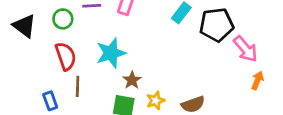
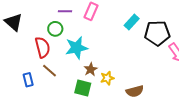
green circle: (63, 19) -> (55, 29), moved
brown line: (78, 86) -> (50, 71), turned -56
yellow star: (156, 101) -> (107, 78), moved

